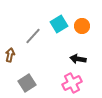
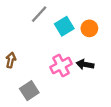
gray line: (33, 36) -> (39, 14), moved
pink cross: (72, 83) -> (61, 66), moved

